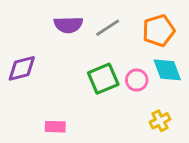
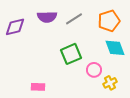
purple diamond: (22, 68) -> (15, 27), moved
pink circle: (137, 80) -> (94, 70), moved

